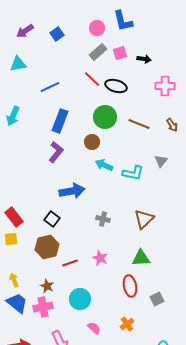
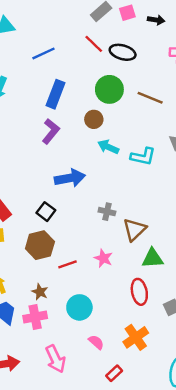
brown triangle: (144, 219) -> (135, 230), moved
orange cross: (127, 324) -> (136, 337), size x1.5

